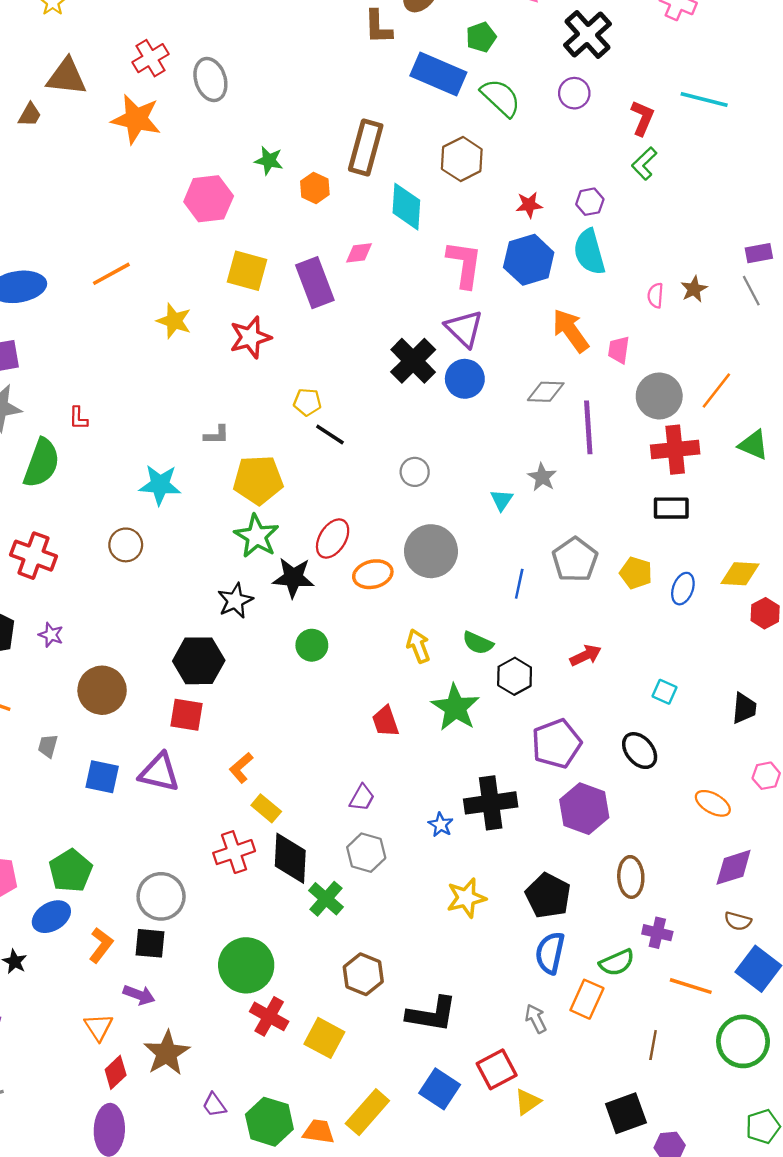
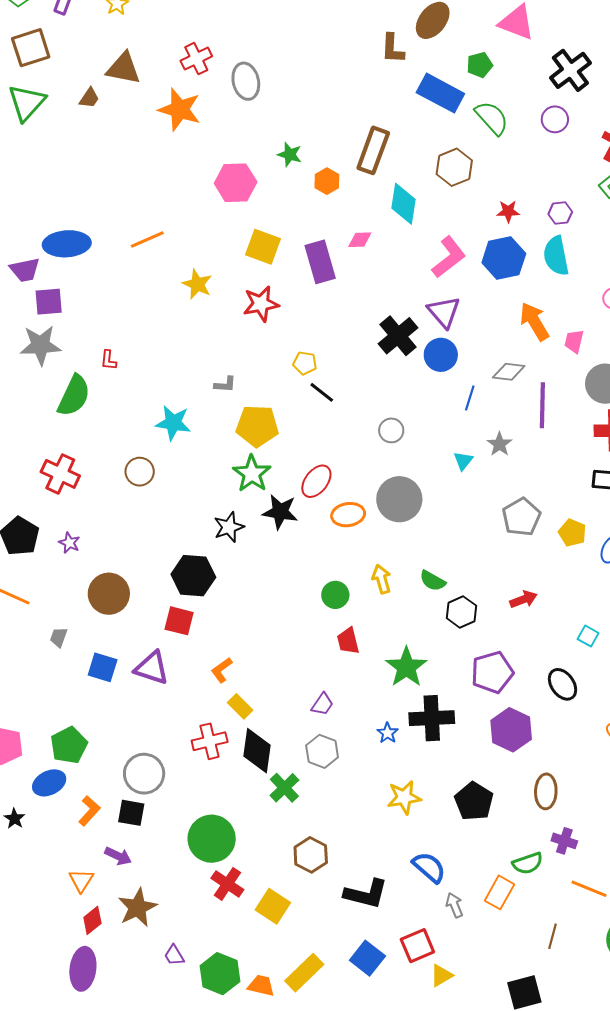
pink L-shape: (464, 264) -> (449, 257), turned 39
blue line: (519, 584) -> (470, 398), moved
green circle: (312, 645) -> (335, 595), moved
green star: (455, 708) -> (406, 667), moved
blue semicircle: (550, 953) -> (429, 867), moved, turned 114

